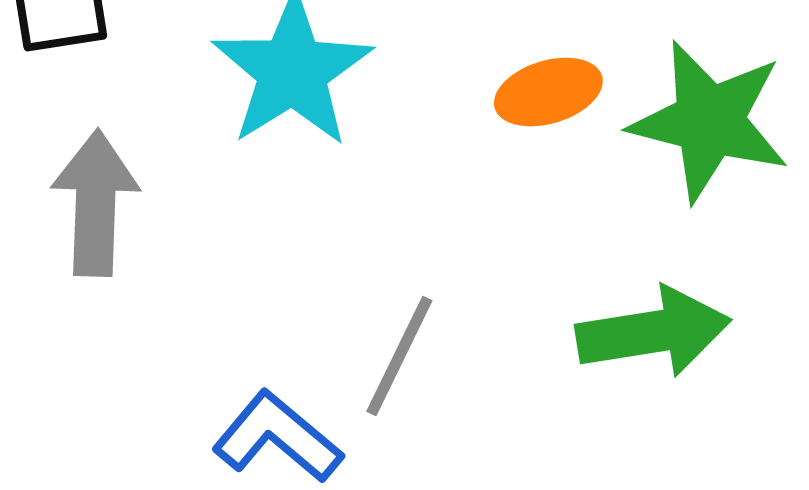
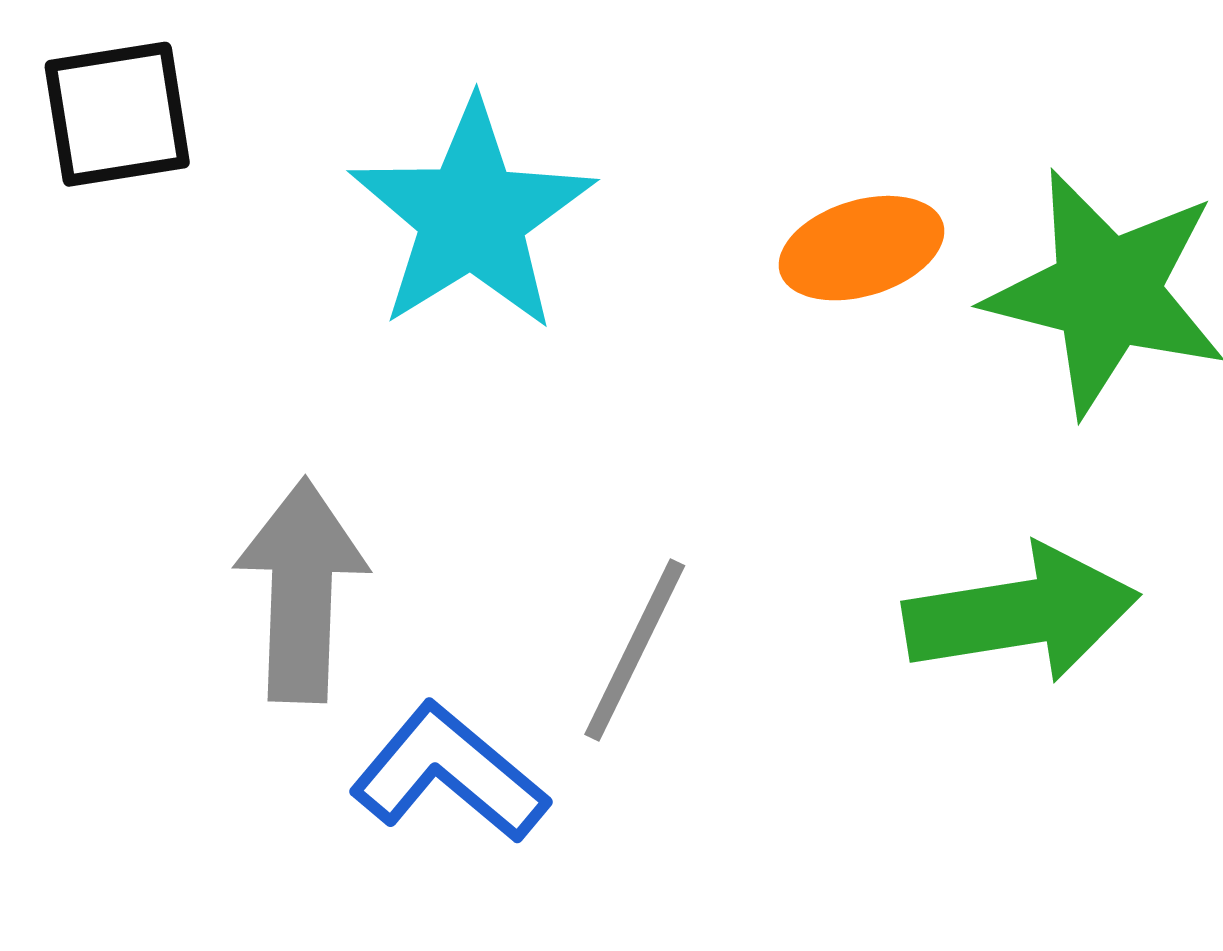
gray arrow: (95, 203) -> (301, 591), moved

